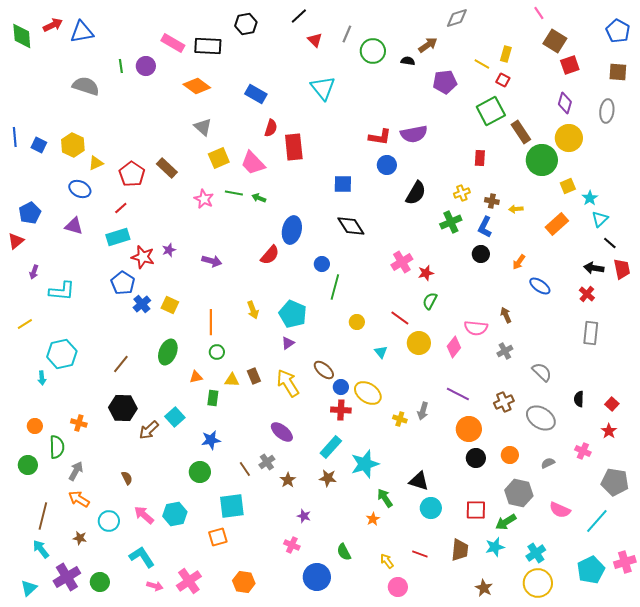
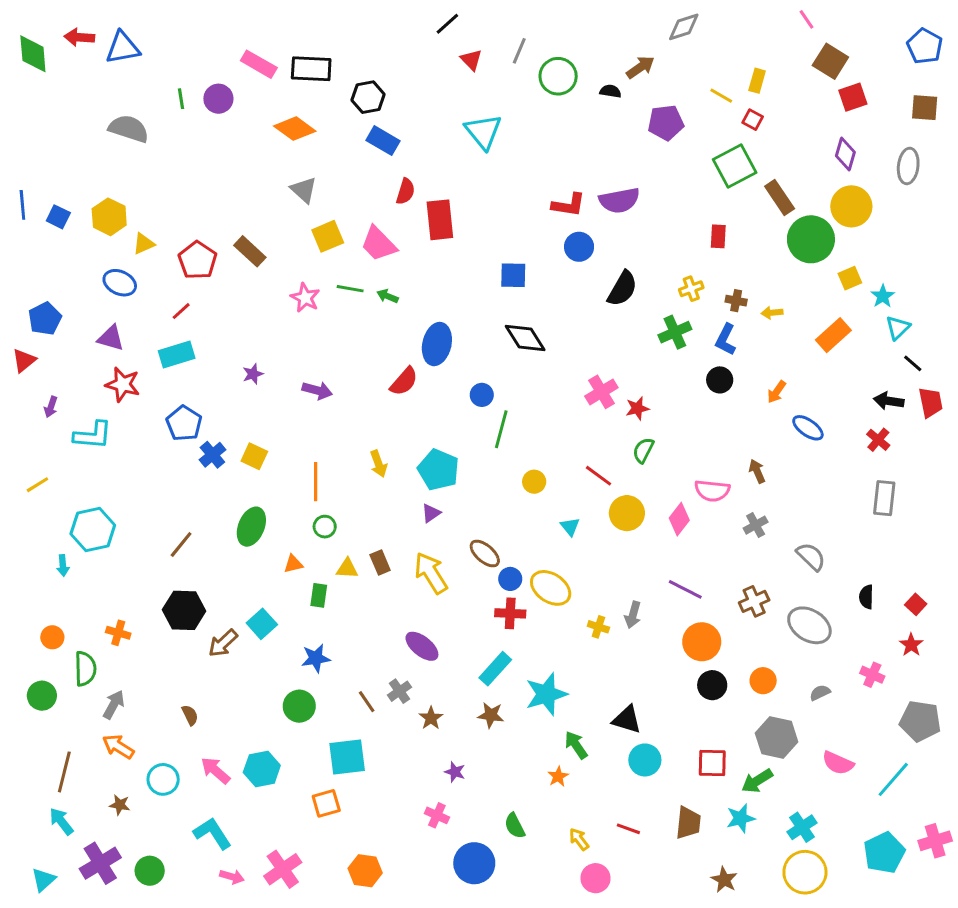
black hexagon: (246, 24) -> (368, 97), moved
red arrow: (53, 25) -> (79, 37), turned -150
red star: (143, 257) -> (123, 384), moved

